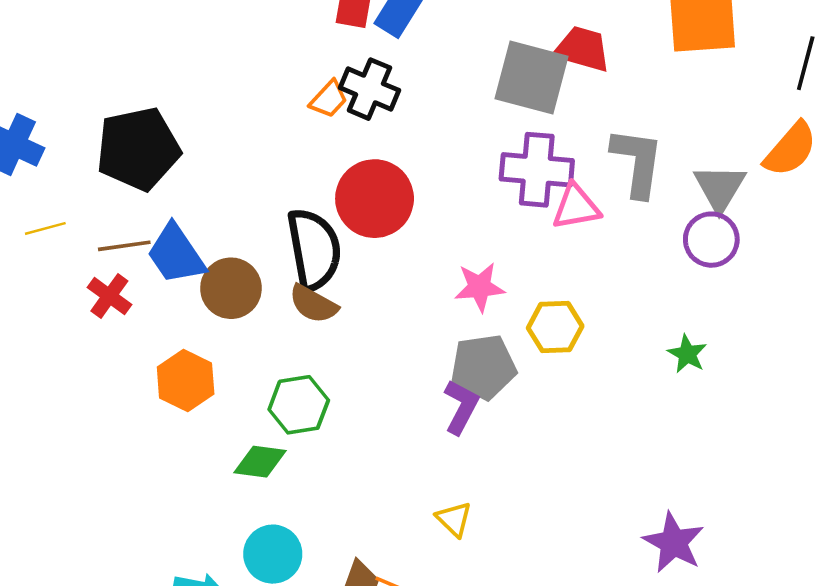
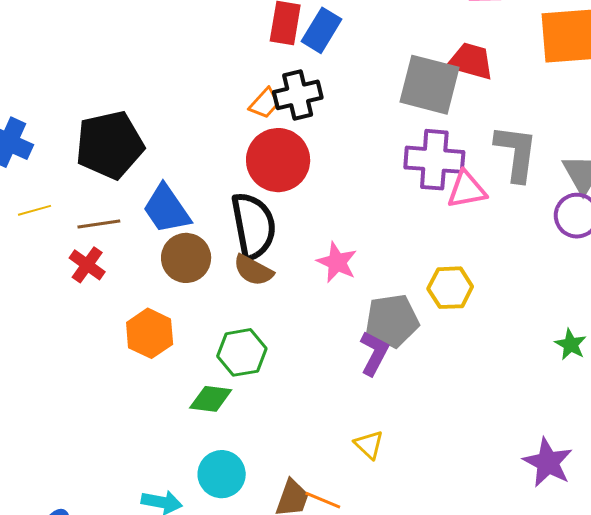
black cross: (370, 89) -> (298, 95), turned -36
red circle: (375, 199) -> (278, 160), moved
blue trapezoid: (176, 254) -> (166, 209), moved
pink star: (480, 287) -> (337, 262), moved, turned 30
green star: (687, 354) -> (571, 344), moved

